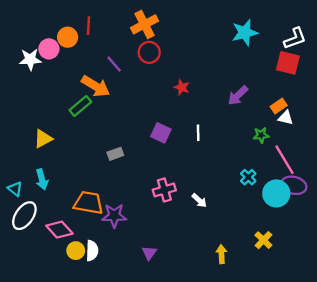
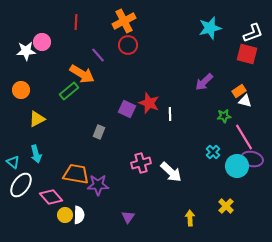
orange circle: (68, 37) -> (21, 90), moved
red star: (182, 87) -> (149, 103), moved, size x1.5
purple square: (161, 133) -> (127, 109), moved
gray rectangle: (115, 154) -> (99, 132), turned -48
white arrow: (199, 200) -> (171, 172), size x1.6

